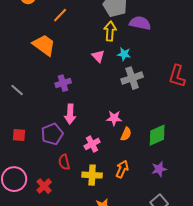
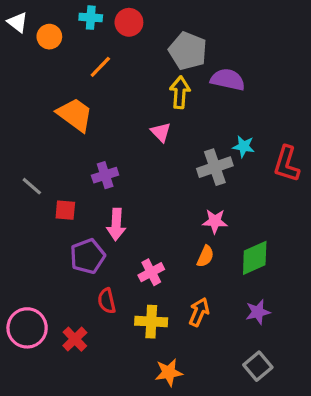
cyan star: (124, 54) -> (244, 146), moved
pink star: (114, 118) -> (215, 221), moved
red square: (19, 135) -> (65, 210), moved

